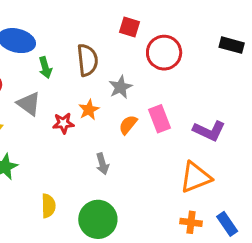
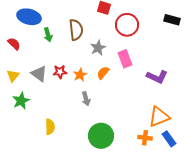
gray triangle: (29, 104) -> (39, 74), moved
orange star: (89, 110) -> (80, 75), moved
pink rectangle: (160, 119) -> (125, 59), moved
orange triangle: (196, 177) -> (159, 117), moved
green circle: (98, 219) -> (101, 136), moved

